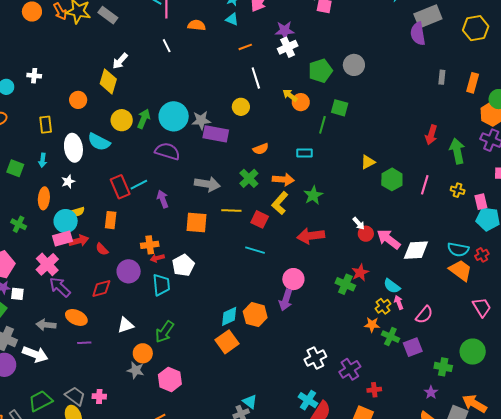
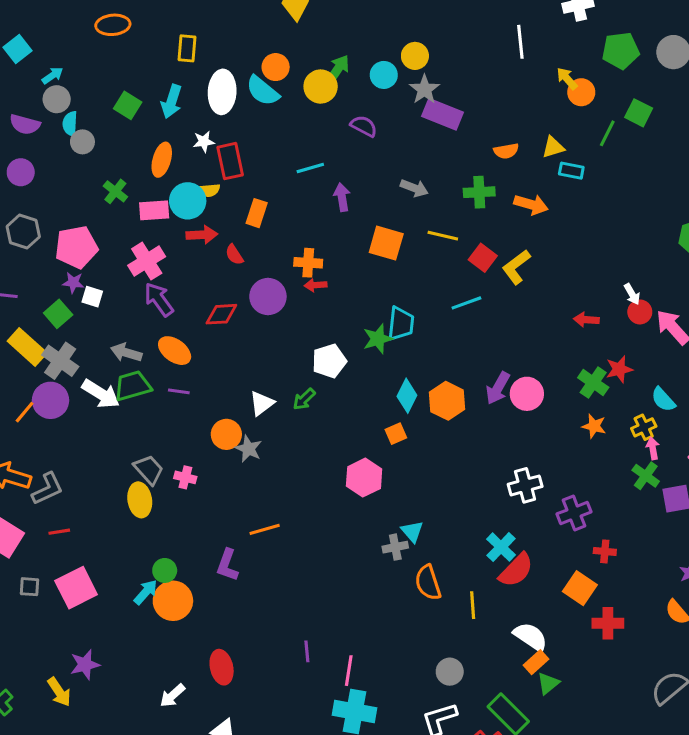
orange circle: (78, 100) -> (276, 67), moved
yellow circle: (241, 107) -> (415, 56), moved
cyan circle: (174, 116) -> (384, 75), size x0.6
yellow circle: (122, 120) -> (321, 87), moved
gray star: (201, 120) -> (424, 89), turned 30
purple semicircle: (167, 151) -> (364, 126), size x0.7
cyan arrow: (43, 160) -> (172, 101), size x1.5
yellow triangle: (368, 162) -> (553, 147), moved
green cross: (249, 178) -> (479, 192), turned 30
gray arrow: (207, 184) -> (414, 188), size x0.7
red rectangle: (120, 187) -> (230, 161), moved
green star: (313, 195) -> (378, 339), moved
yellow L-shape: (280, 203) -> (516, 267), moved
red arrow: (311, 236) -> (586, 320), moved, size x0.6
pink rectangle: (62, 239) -> (154, 210), moved
cyan line: (255, 250) -> (466, 303), turned -48
white pentagon: (183, 265) -> (329, 361), moved
pink circle: (293, 279) -> (527, 394), moved
cyan trapezoid: (161, 285) -> (401, 324), moved
pink arrow: (399, 302) -> (653, 448), moved
cyan diamond: (229, 316) -> (407, 396), turned -50
white triangle: (126, 325) -> (262, 403), moved, turned -30
orange star: (372, 325) -> (594, 426), moved
green arrow: (164, 332) -> (304, 399), size x0.7
orange square: (227, 342) -> (396, 434), size x0.6
orange circle: (143, 353) -> (226, 434), moved
pink hexagon: (170, 379) -> (364, 478), moved
green trapezoid: (40, 401) -> (133, 386), moved

